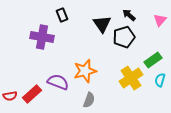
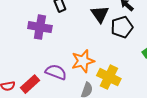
yellow cross: (131, 78) -> (109, 77), moved, turned -30

